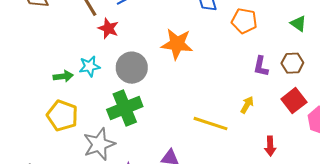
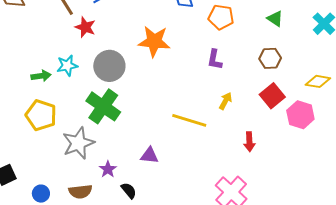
purple L-shape: (261, 66) -> (215, 60), moved
green cross: (125, 108) -> (103, 106), turned -32

